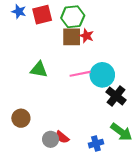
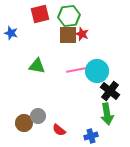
blue star: (19, 11) -> (11, 33), moved
brown circle: (21, 118) -> (24, 123), moved
green arrow: (121, 132) -> (107, 114), moved, turned 45
gray circle: (51, 139) -> (38, 116), moved

